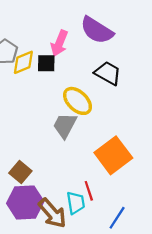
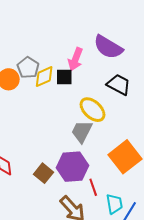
red line: (89, 191) -> (93, 187), moved
purple hexagon: (25, 202) -> (73, 167), moved
cyan trapezoid: (76, 203) -> (114, 204), moved

